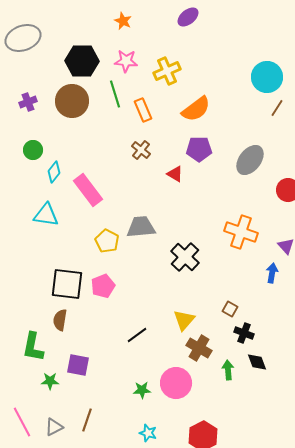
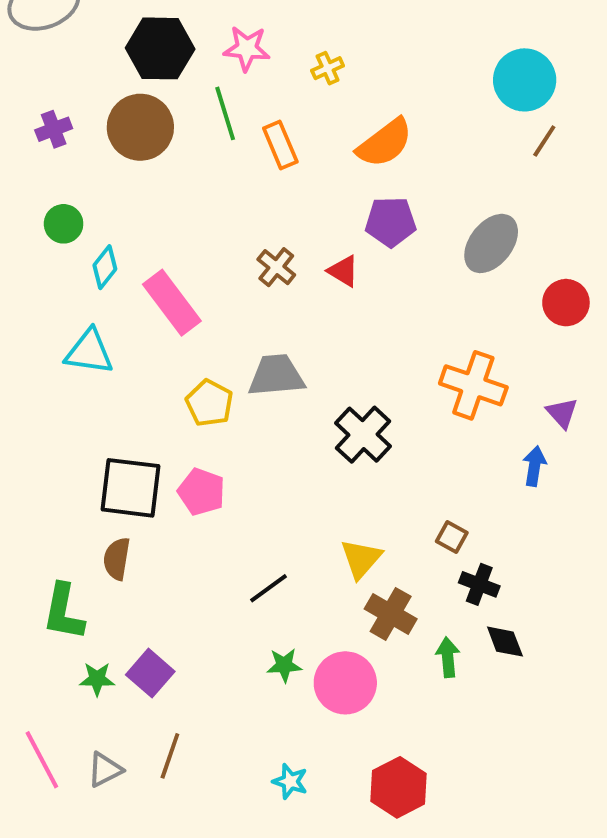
yellow cross: (167, 71) -> (328, 68), size x0.6
brown cross: (141, 150) -> (276, 267), moved
pink pentagon: (103, 286) -> (201, 492), turned -30
purple square: (78, 365) -> (150, 673), moved, turned 30
green star: (142, 390) -> (284, 665), moved

